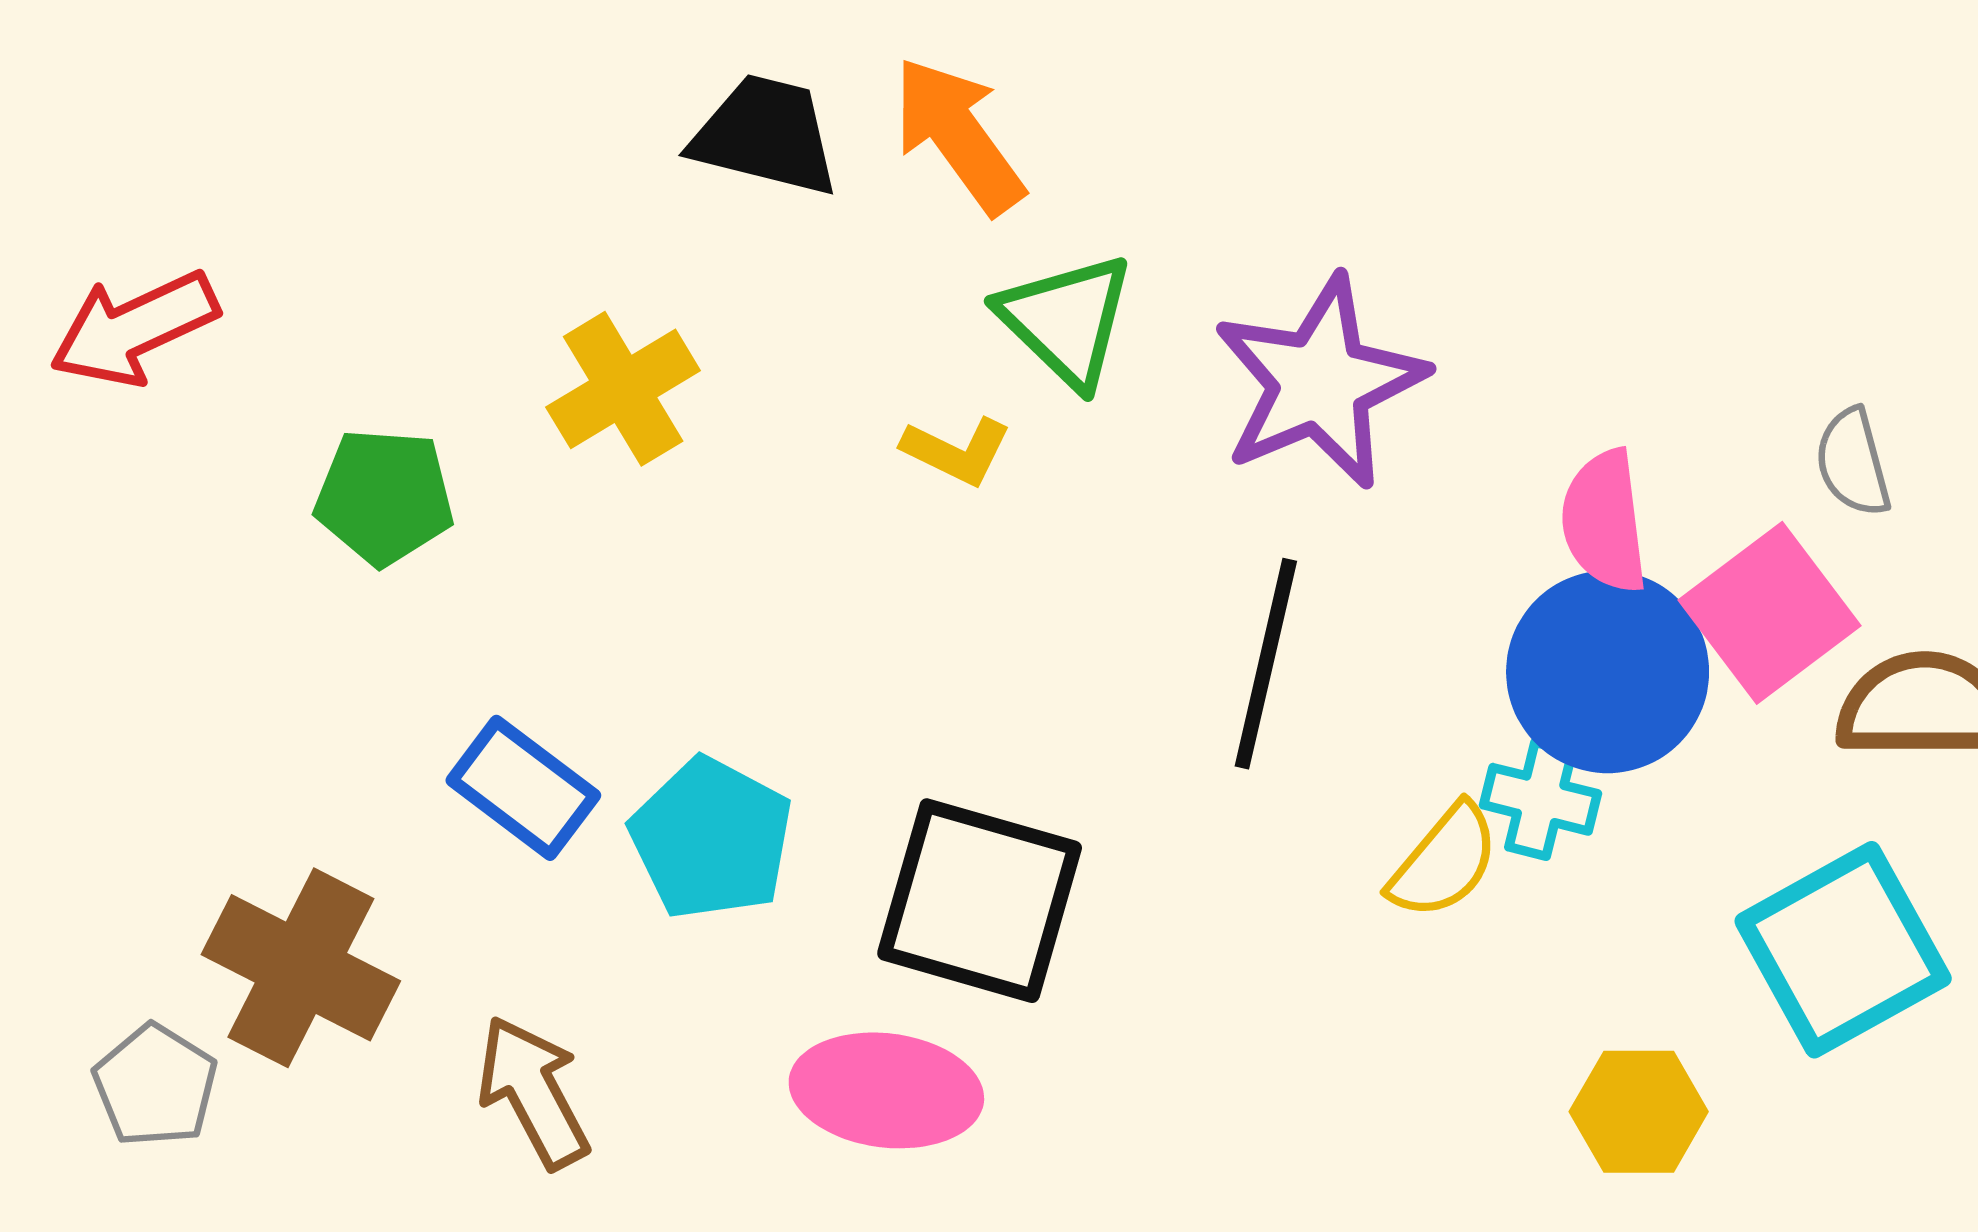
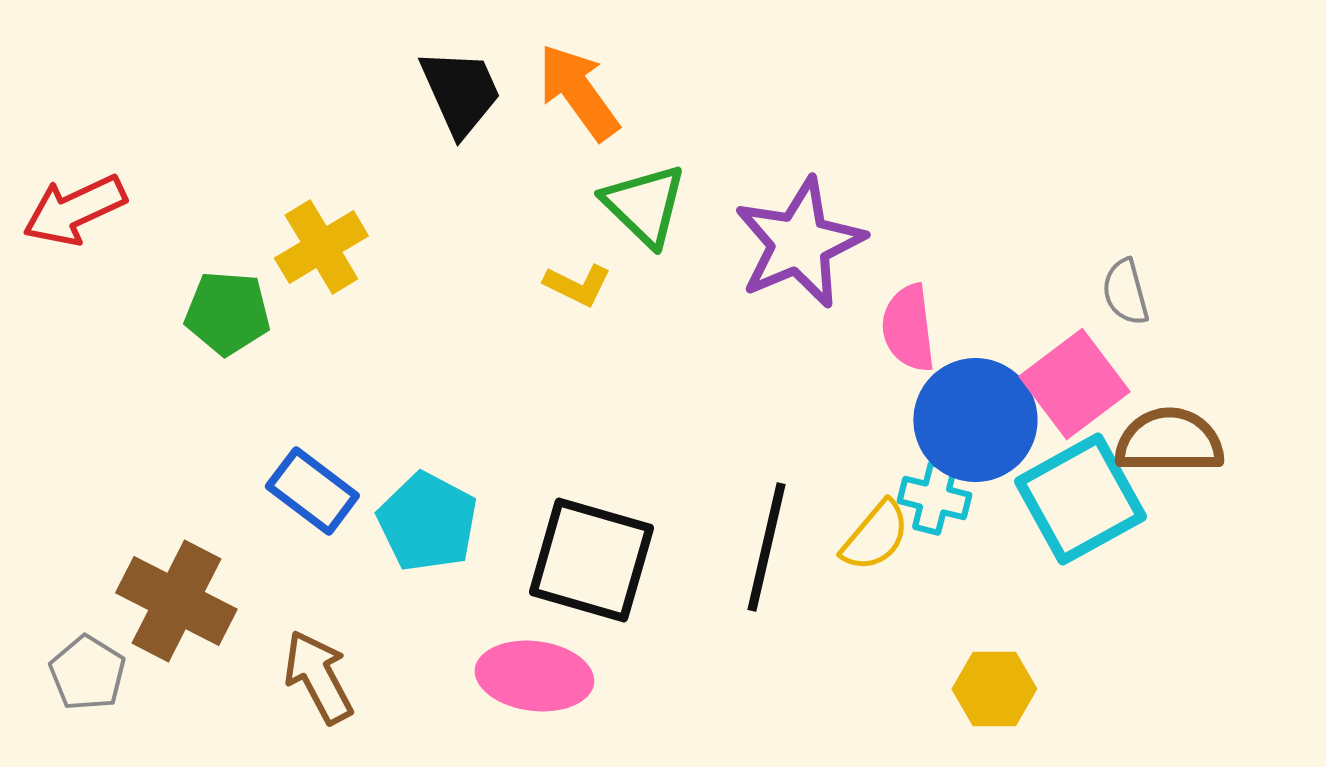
black trapezoid: (765, 135) -> (460, 92), turned 52
yellow cross: (623, 389) -> (321, 247), moved
pink semicircle: (1604, 521) -> (908, 328), moved
black line: (1266, 664) -> (766, 547), moved
cyan square: (1843, 950) -> (1080, 499), moved

